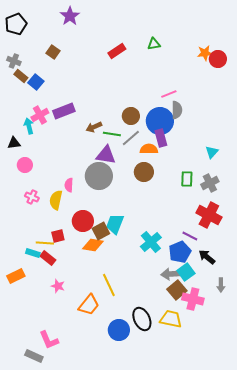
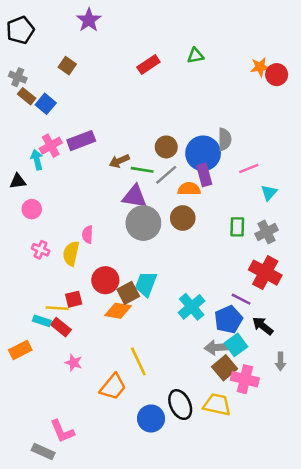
pink line: (169, 94) -> (249, 169), moved
gray circle: (99, 176) -> (143, 223), moved

